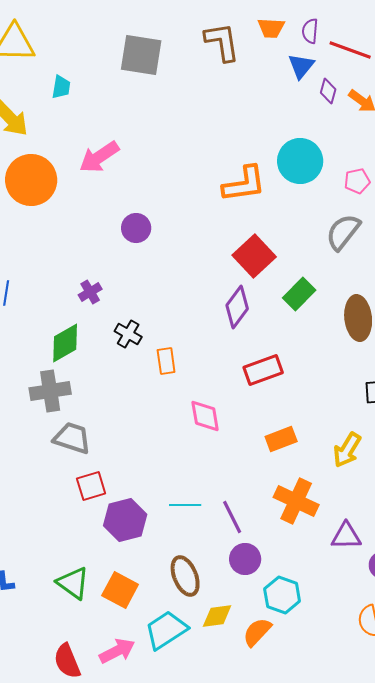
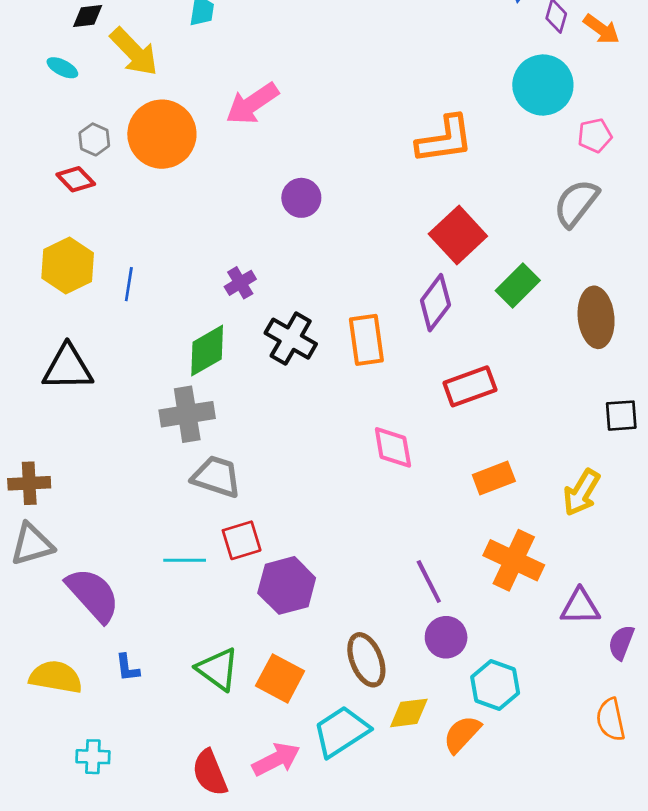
cyan circle: (300, 161) -> (543, 85), moved
black cross: (128, 334) -> (291, 339), size x1.4
orange rectangle: (166, 361) -> (366, 340), moved, size x1.4
cyan line: (185, 505) -> (185, 560), moved

